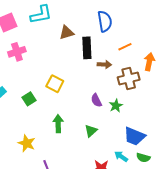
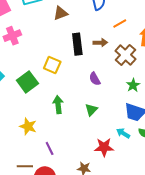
black rectangle: (87, 48) -> (77, 44), moved
brown cross: (129, 79) -> (125, 55), turned -30
green square: (29, 99) -> (27, 82), size x1.5
green star: (116, 106) -> (133, 85), moved

